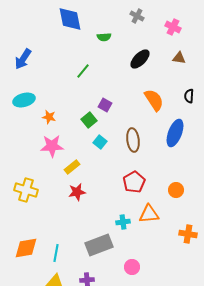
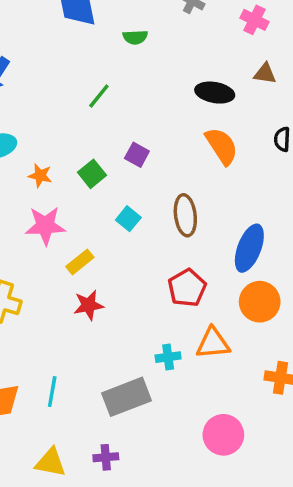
black ellipse: (140, 59) -> (215, 93), moved, turned 55
green square: (89, 120) -> (92, 174), moved
blue ellipse: (175, 133) -> (249, 248), moved
orange circle: (176, 190) -> (260, 302), size x1.5
cyan line: (56, 253) -> (52, 392), moved
pink circle: (132, 267) -> (223, 435), moved, size x1.5

